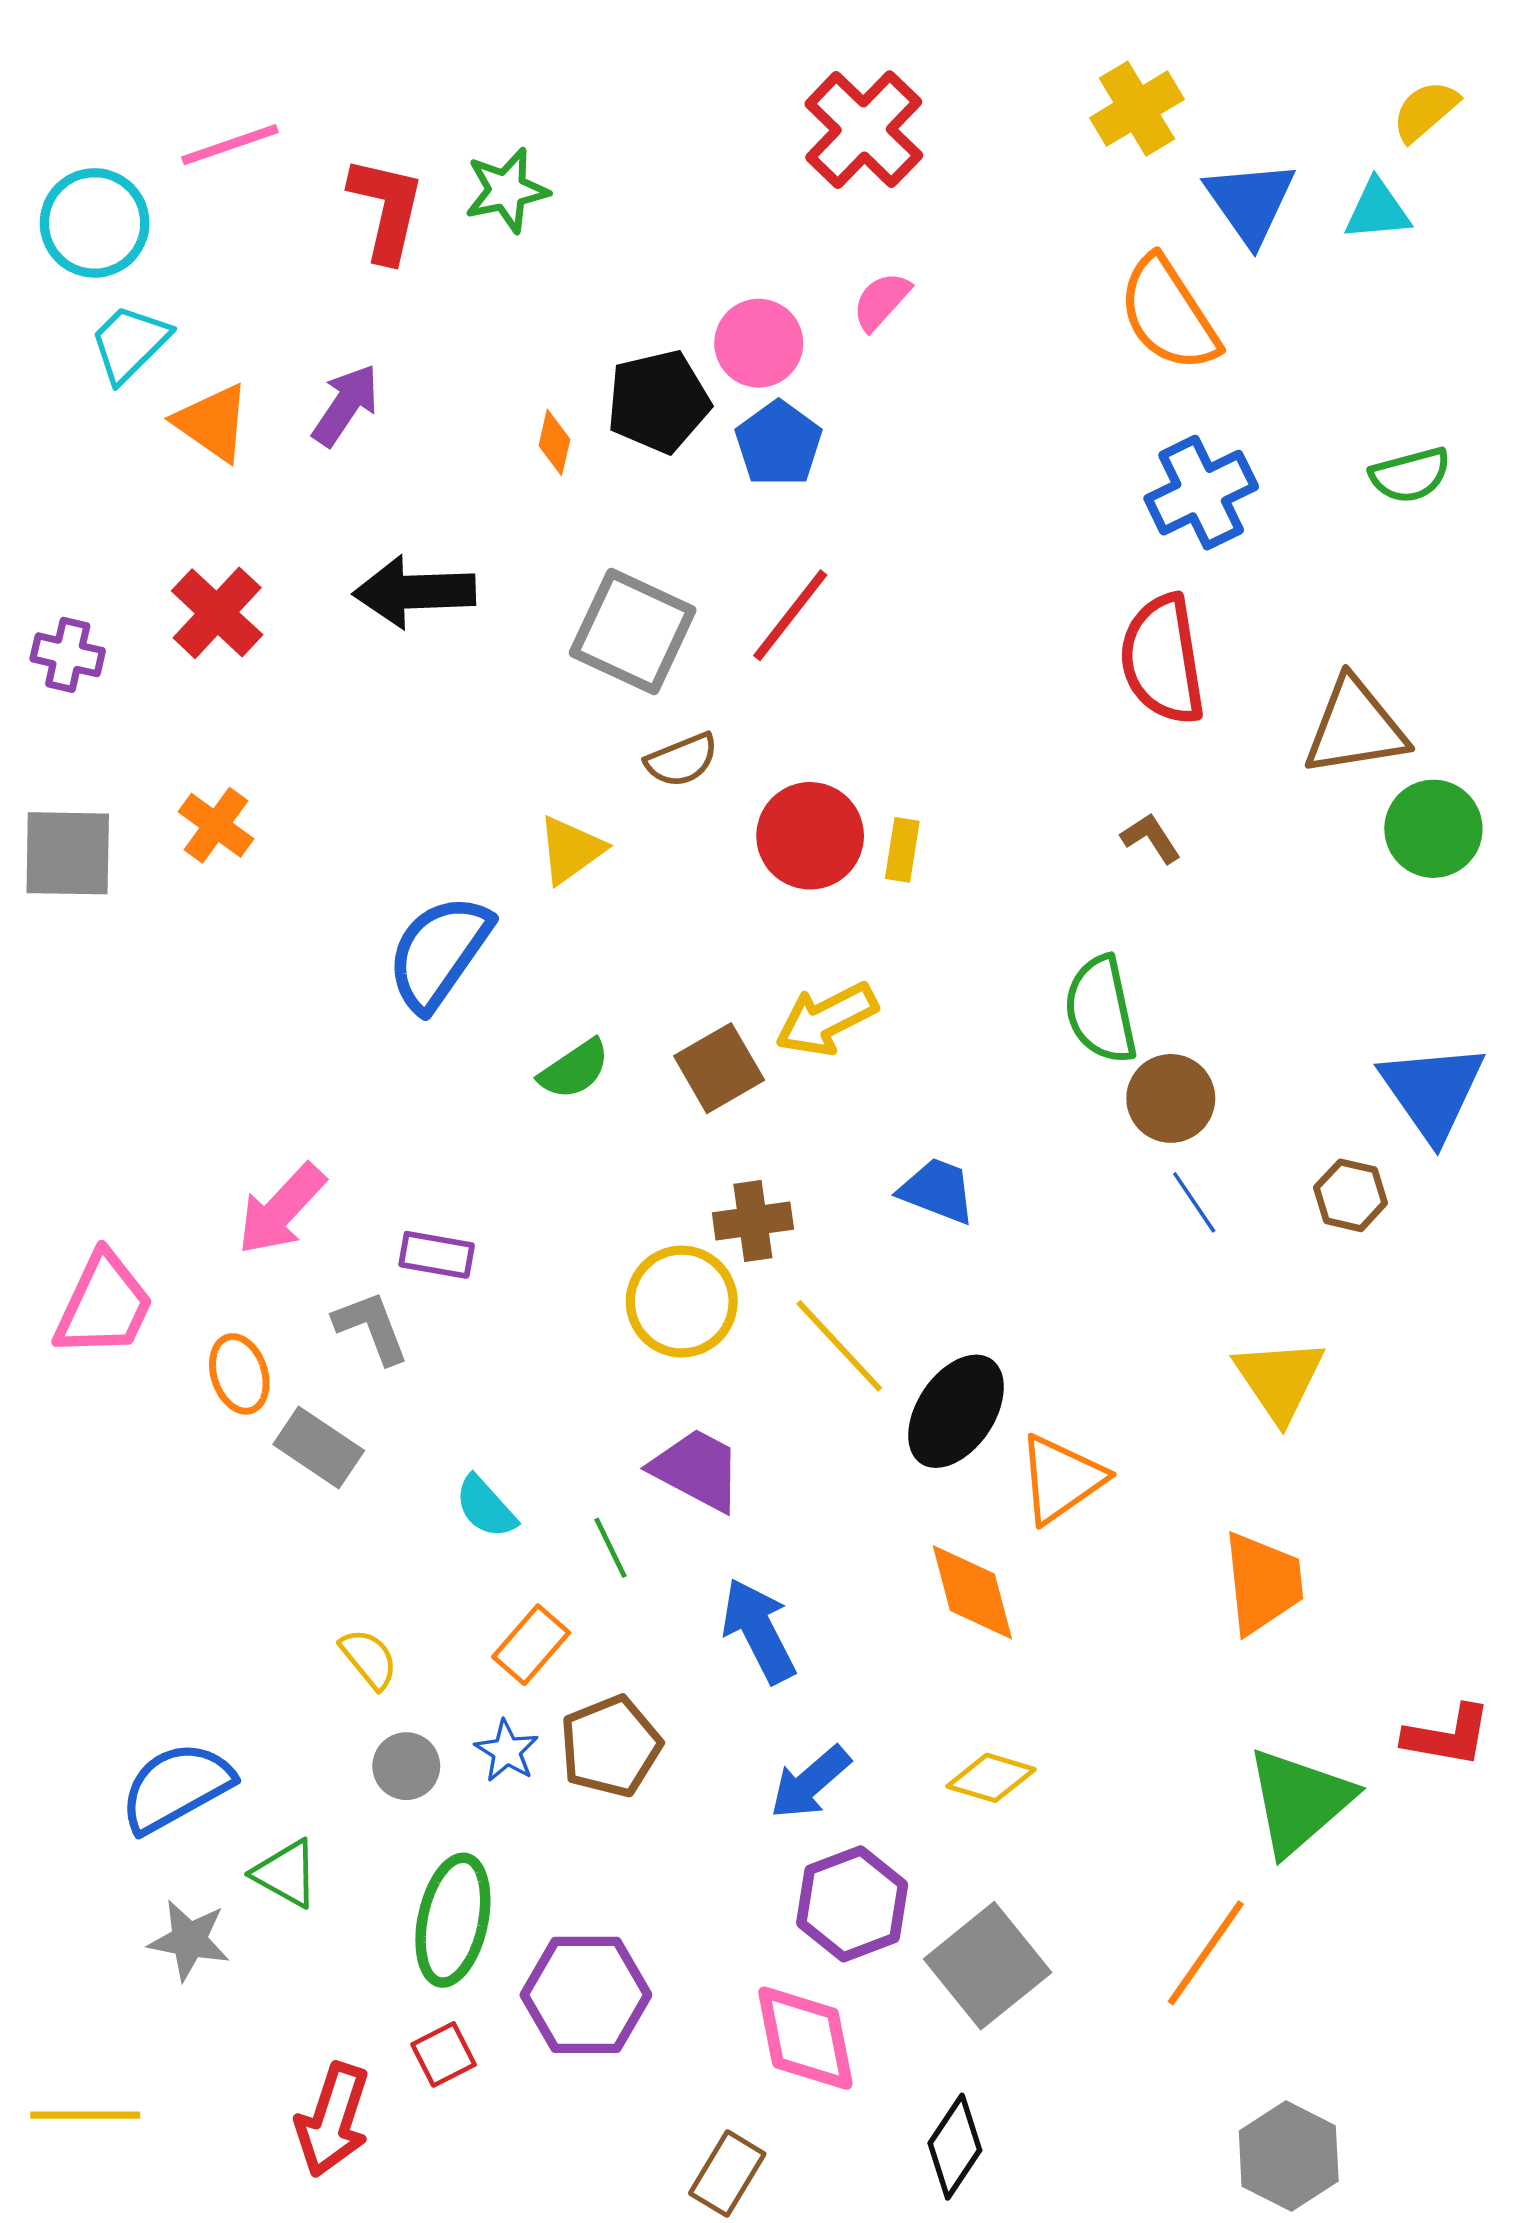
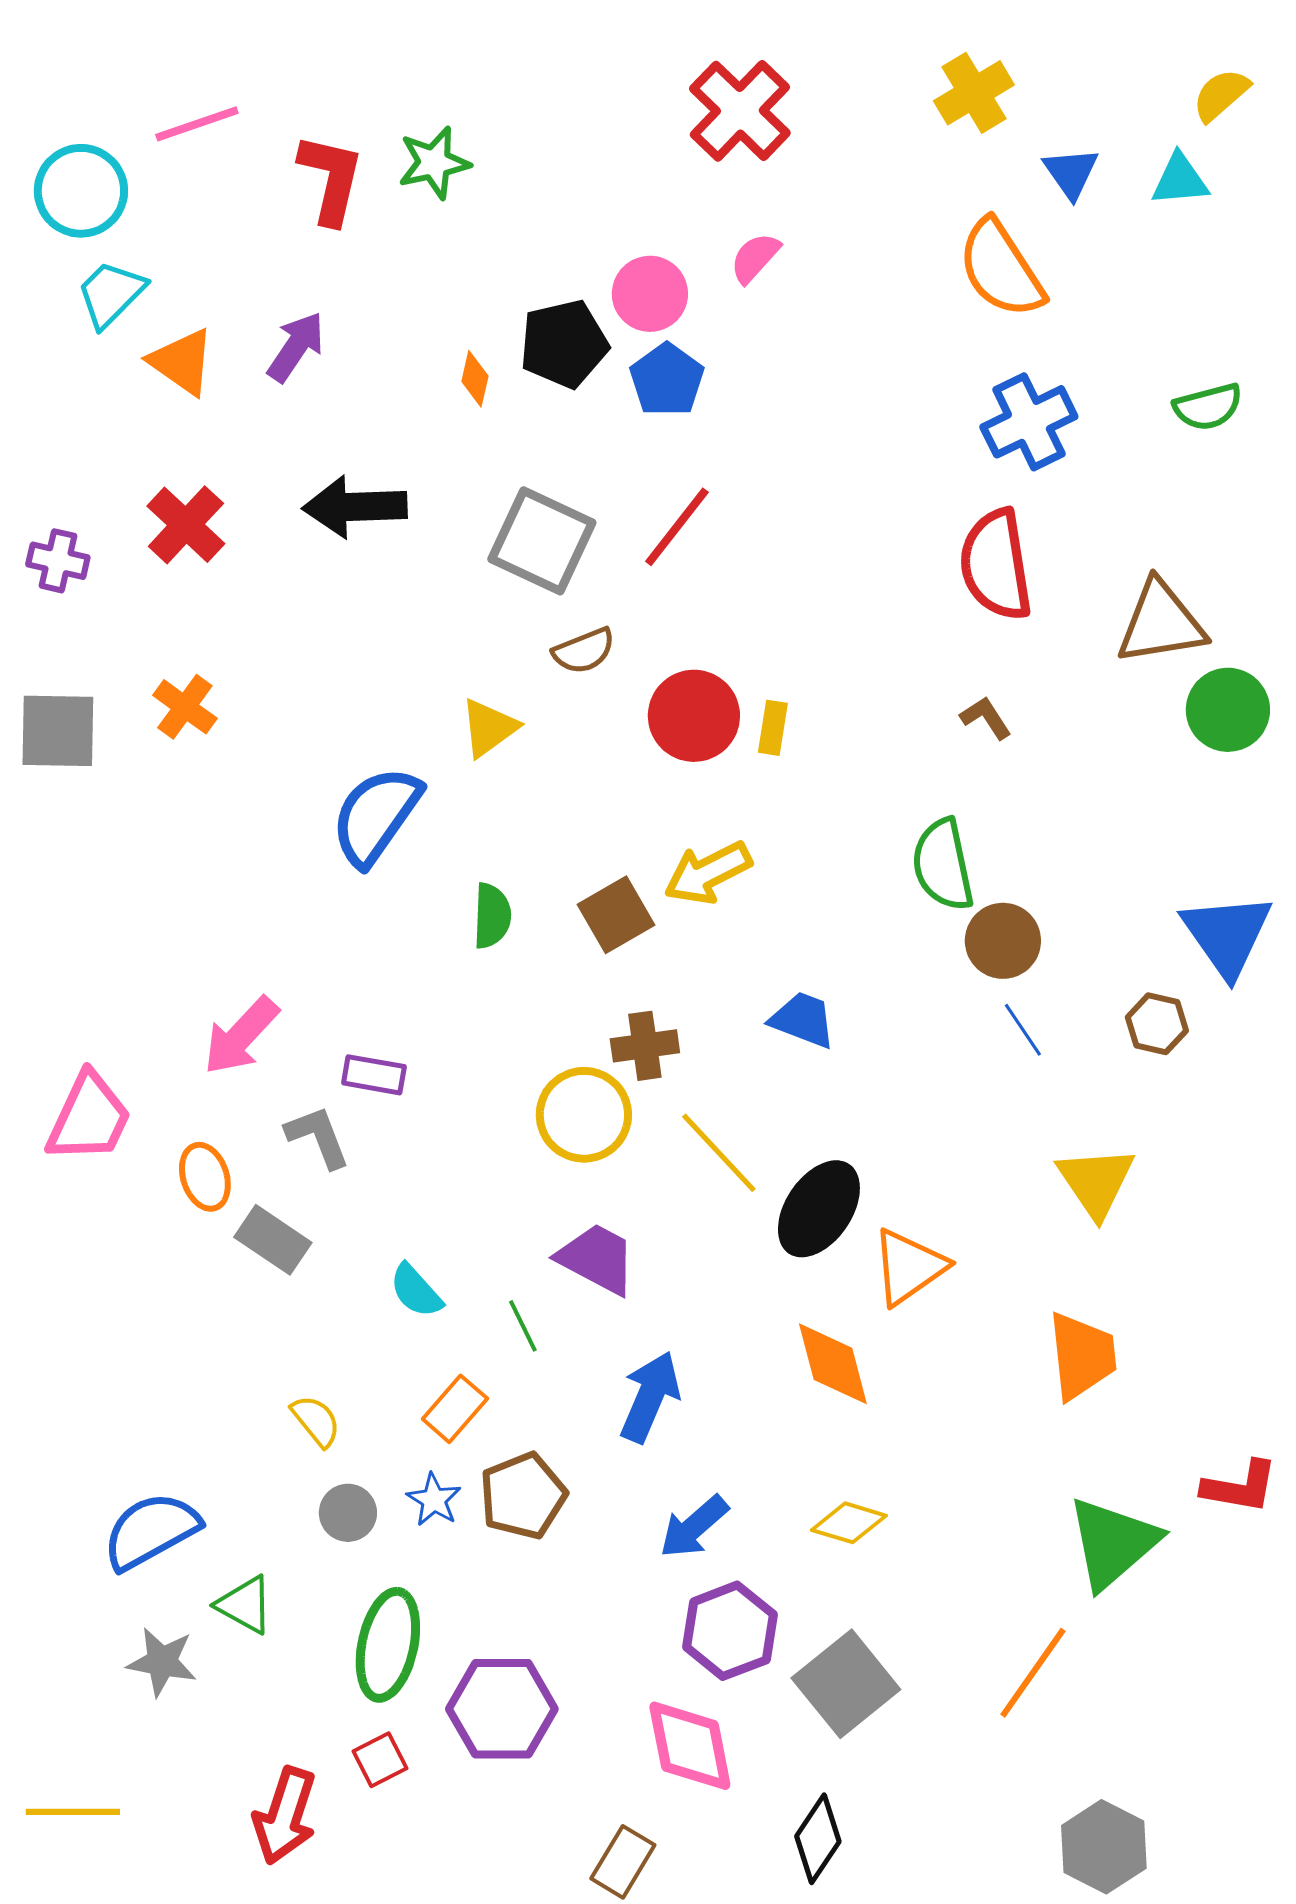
blue triangle: (1250, 202) -> (1071, 173), size x0.7
green semicircle: (574, 1069) -> (492, 916), turned -54
blue arrow: (759, 1631) -> (650, 1397), turned 50

